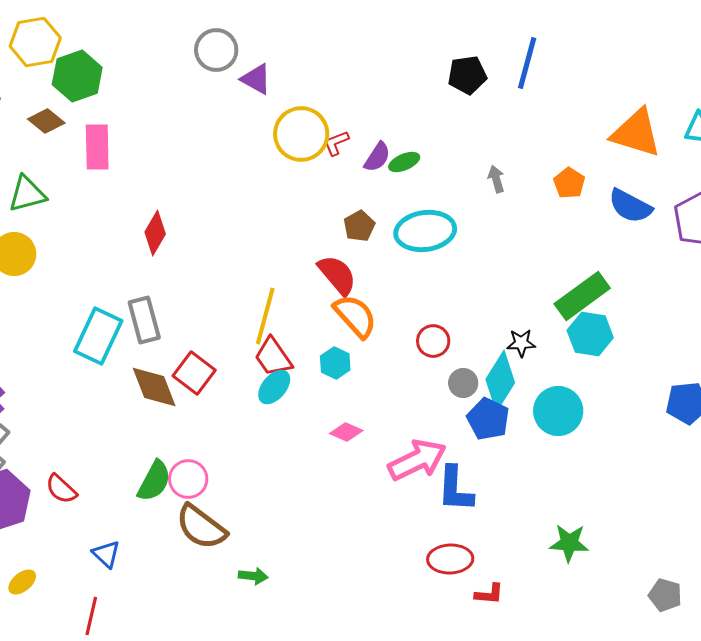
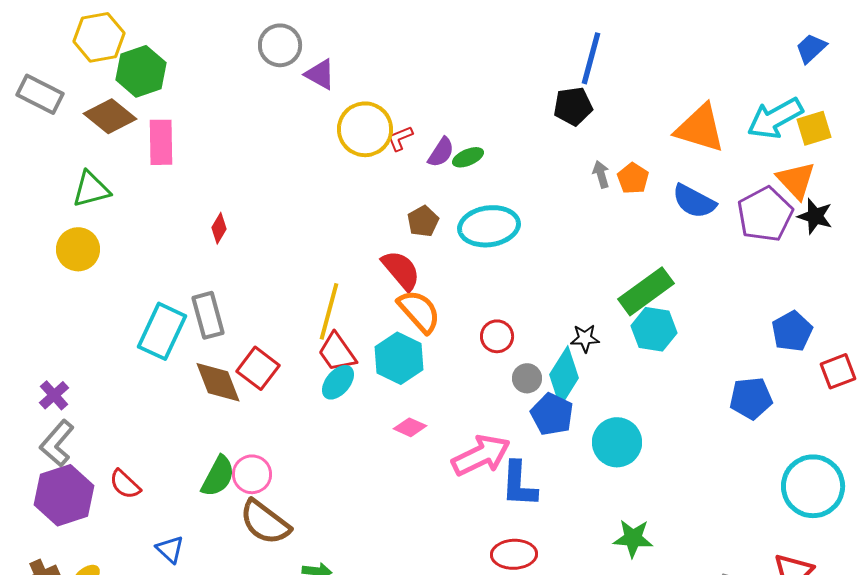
black pentagon: (467, 75) -> (573, 106), moved
brown diamond: (46, 121) -> (110, 116), size x1.4
gray arrow: (496, 179) -> (601, 174), moved
red diamond: (155, 233) -> (219, 228), size x0.7
cyan hexagon: (335, 363) -> (399, 358), size x1.6
cyan circle: (558, 411) -> (617, 442), moved

